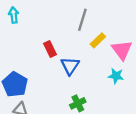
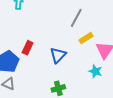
red rectangle: (50, 49) -> (28, 48), moved, turned 40

